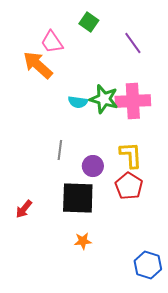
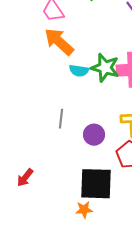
orange arrow: (38, 65) -> (59, 42), moved
black square: (78, 198) -> (96, 184), moved

